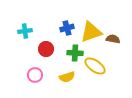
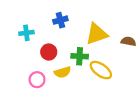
blue cross: (67, 28) -> (60, 20), moved
brown semicircle: (113, 39) -> (128, 41), moved
yellow semicircle: (67, 77) -> (63, 72), moved

